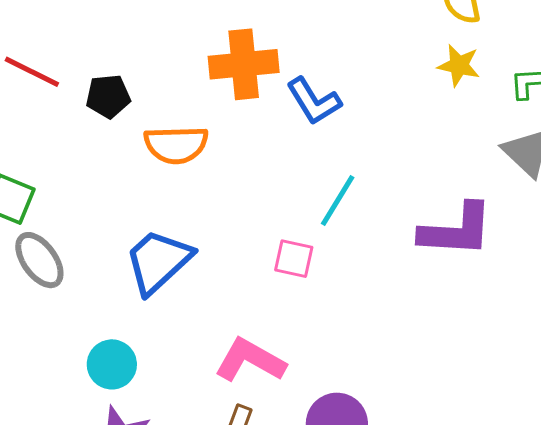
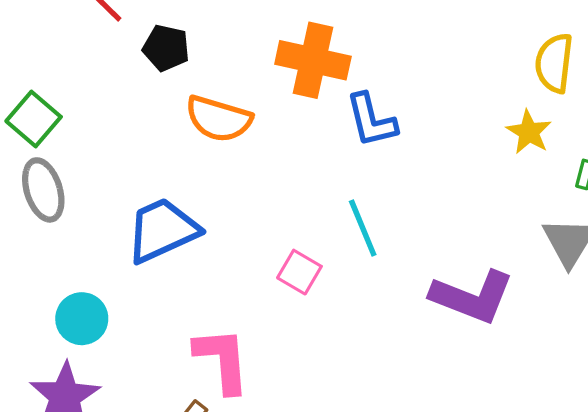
cyan line: (338, 200) -> (363, 228), turned -72
pink L-shape: (250, 360) -> (222, 360), turned 38

